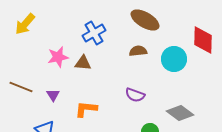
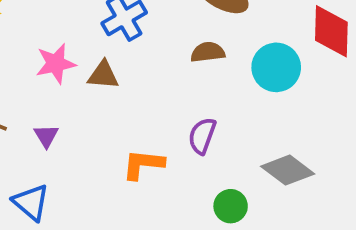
purple semicircle: (135, 95) -> (202, 136), turned 90
orange L-shape: (86, 109) -> (143, 164), moved

